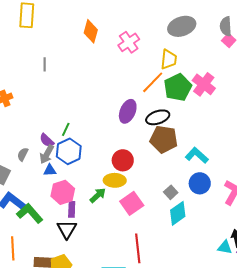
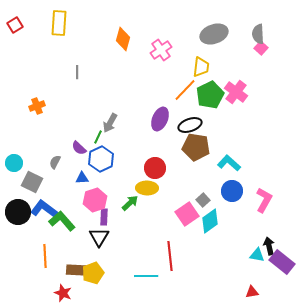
gray arrow: (47, 154) -> (110, 123), moved
pink square: (132, 203) -> (187, 214), moved

